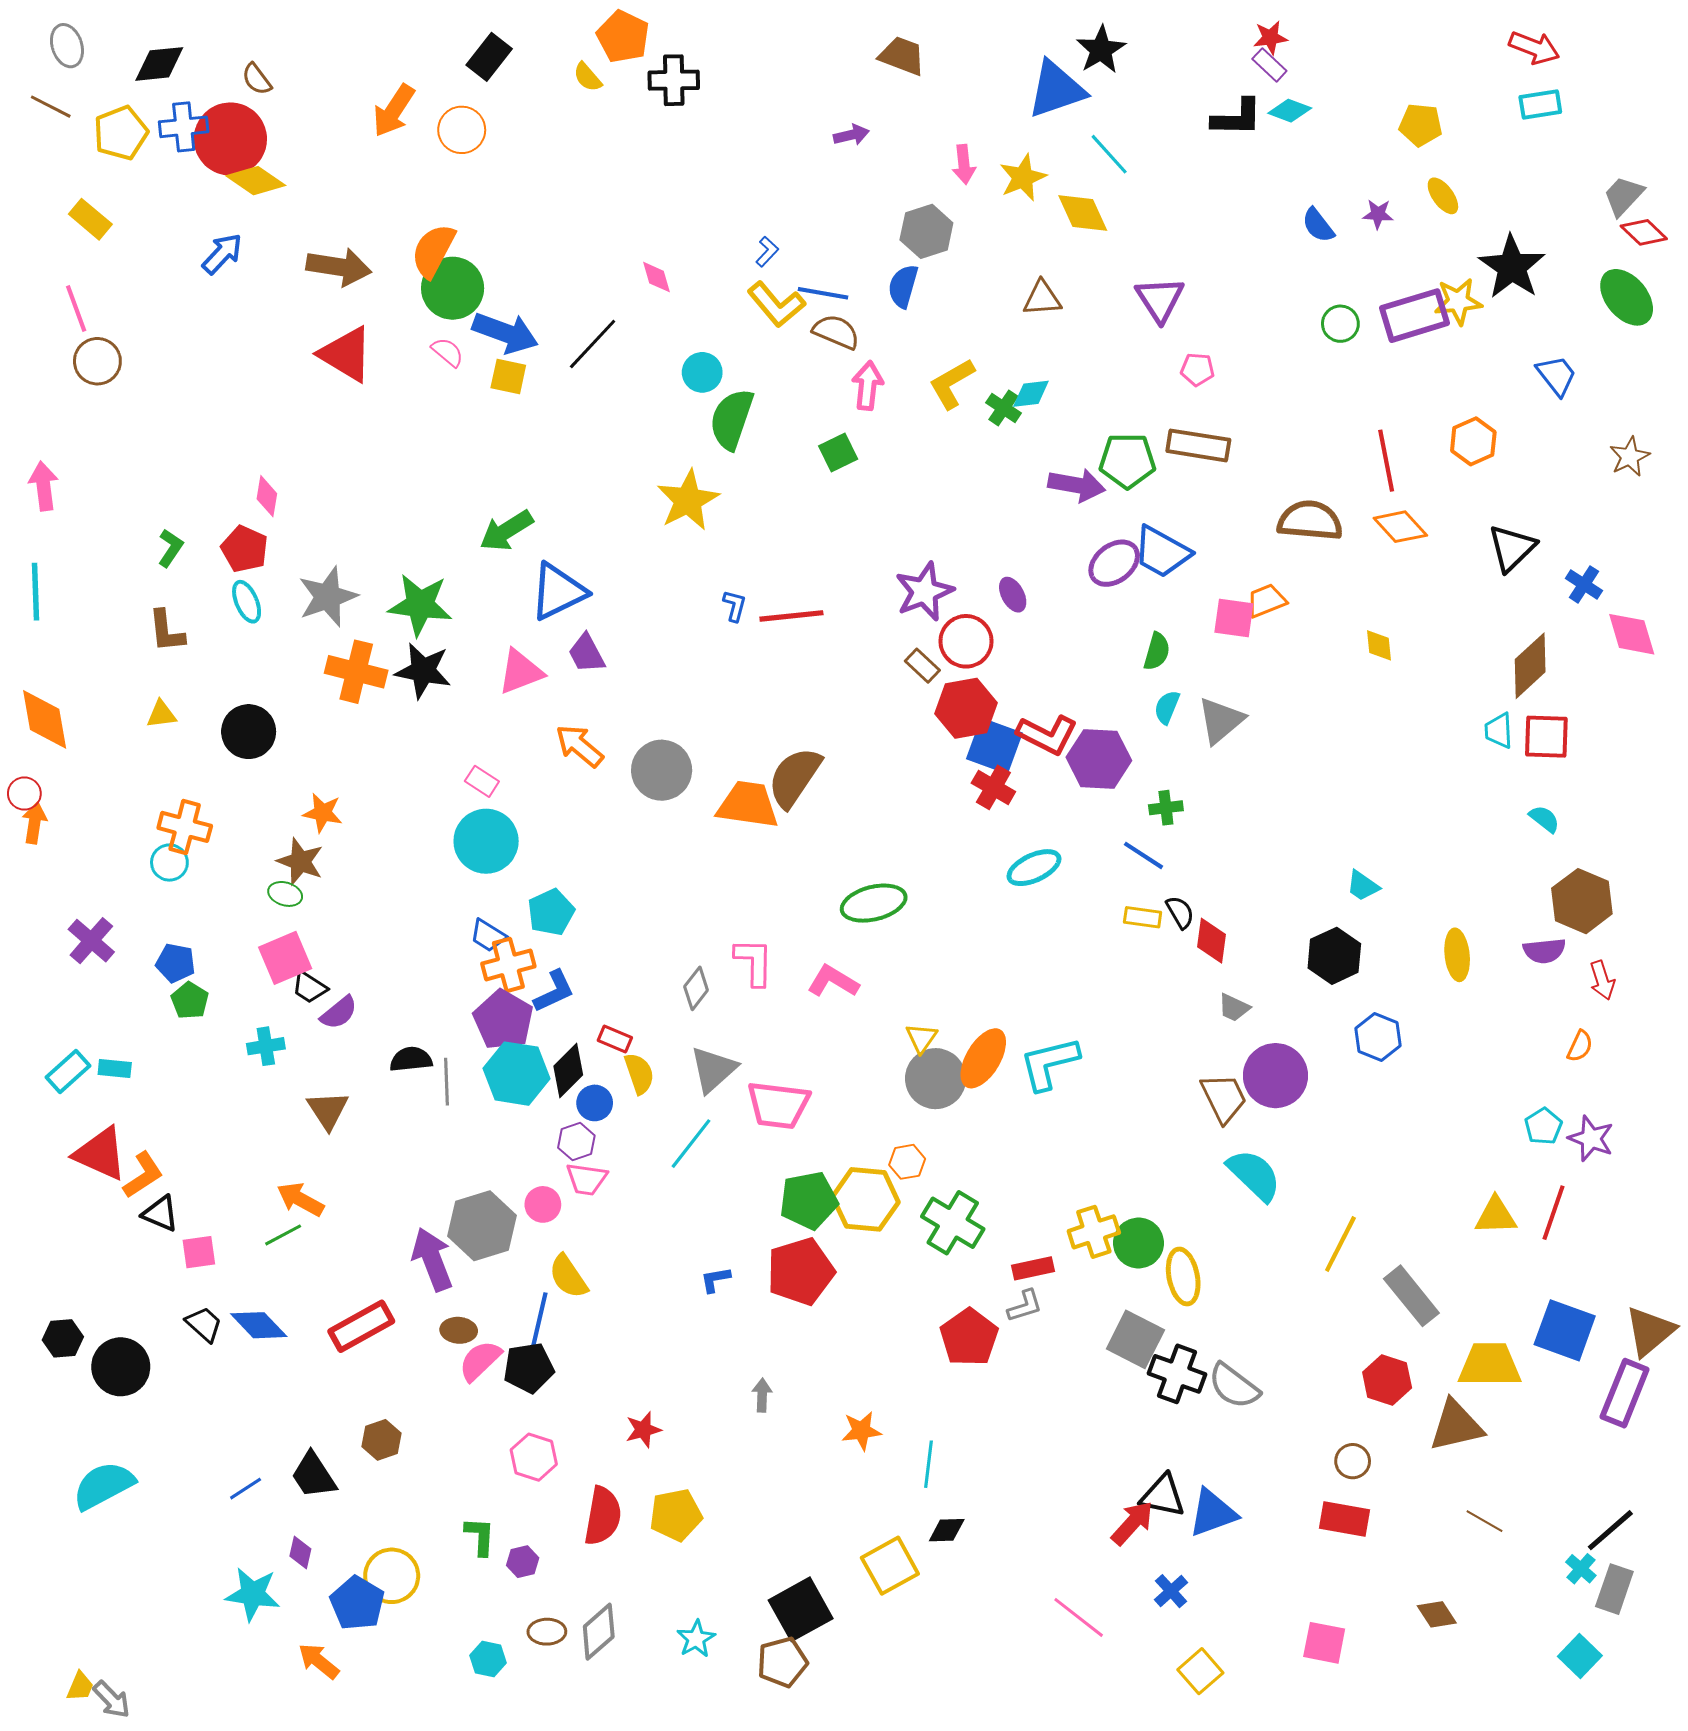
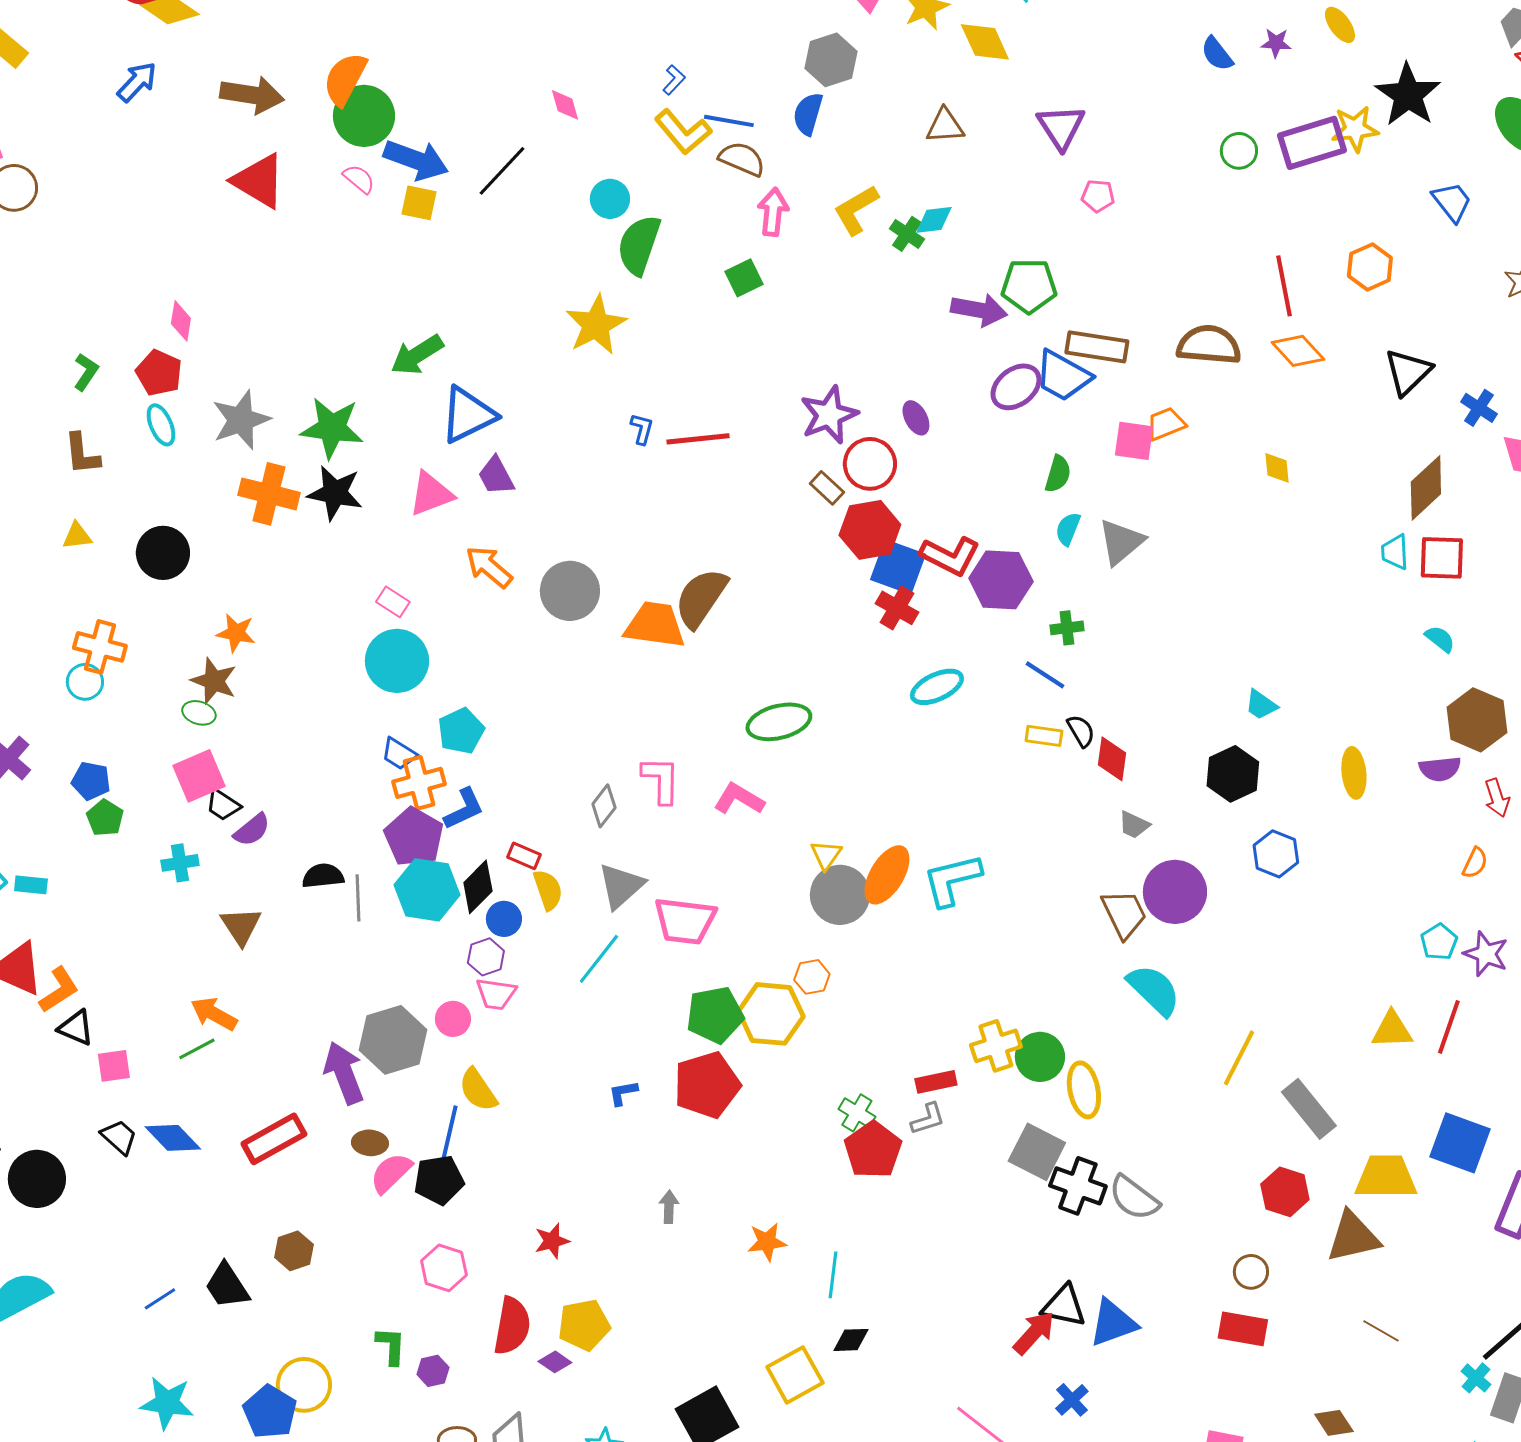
brown rectangle: (1198, 445) -> (1097, 347), moved
green cross: (953, 1223) -> (857, 1113), moved, size x0.6
purple diamond: (300, 1552) -> (555, 1362), moved, turned -68

